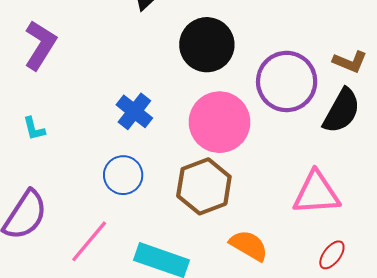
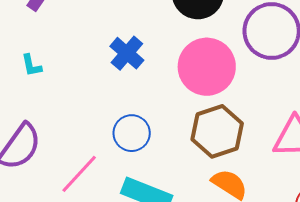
blue circle: (123, 175) -> (132, 133), moved
brown hexagon: (204, 186) -> (217, 131), moved

